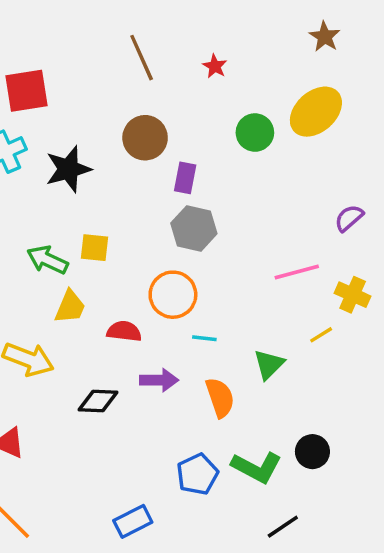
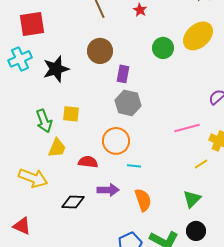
green arrow: (47, 260) -> (44, 121), turned -135
green triangle: (269, 364) -> (192, 199), moved

